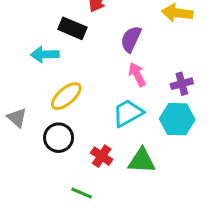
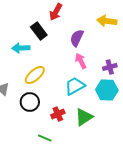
black rectangle: (72, 28) -> (39, 31), turned 30
red cross: (102, 156) -> (58, 114), turned 32
green triangle: (142, 161) -> (84, 117), turned -36

